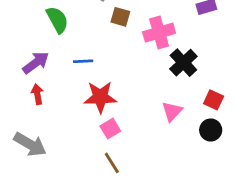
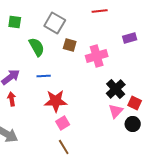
green semicircle: (57, 20) -> (37, 47), moved
black cross: (183, 63) -> (116, 89), moved
pink triangle: (172, 111) -> (116, 111), moved

